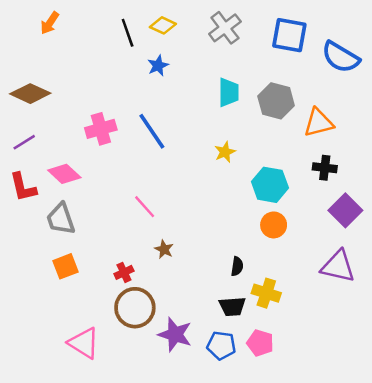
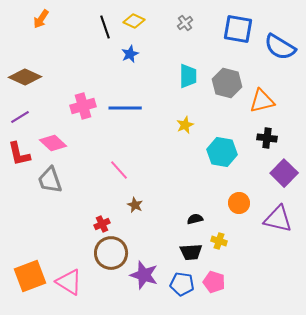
gray cross: (225, 28) -> (185, 23), size x0.6
blue line: (152, 131) -> (125, 108), turned -56
orange circle: (274, 225) -> (239, 203), moved
orange square: (66, 266) -> (30, 276), moved, size x1.5
black semicircle: (237, 266) -> (195, 219), turned -112
yellow cross: (266, 293) -> (219, 241), size x0.7

